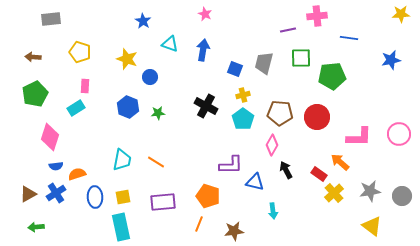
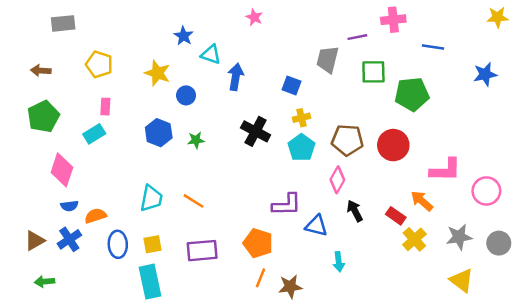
blue star: (143, 21) -> (184, 36), moved
blue arrow: (203, 50) -> (236, 77), moved
gray trapezoid: (264, 63) -> (328, 59), moved
pink circle: (399, 134) -> (486, 191), moved
orange line: (199, 224) -> (260, 278), moved

